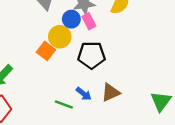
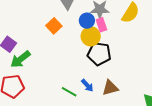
yellow circle: (60, 37) -> (91, 36), moved
orange square: (46, 51) -> (54, 26), moved

